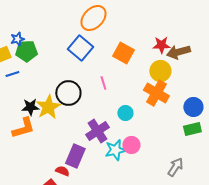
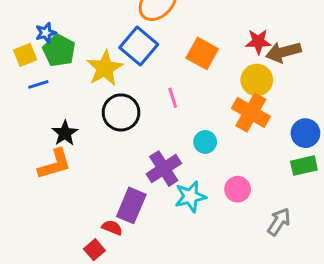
green pentagon: (26, 51) -> (59, 50), turned 30
black star: (30, 107) -> (65, 133), turned -30
yellow star: (48, 107) -> (105, 68), moved
pink circle: (131, 145) -> (238, 189), moved

